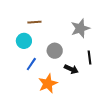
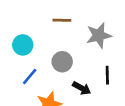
brown line: (34, 22) -> (62, 20), moved

